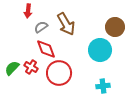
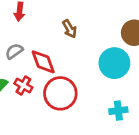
brown arrow: (66, 24) -> (70, 29), size x0.6
gray semicircle: (41, 27) -> (14, 51), moved

